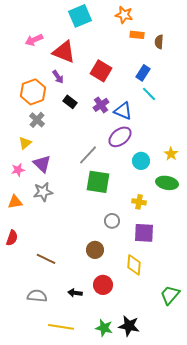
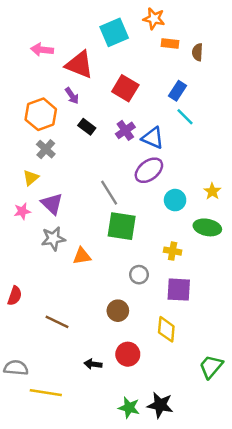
cyan square: (80, 16) -> (114, 32), moved
pink arrow: (34, 40) -> (42, 50), turned 30
gray line: (88, 155) -> (109, 193), turned -75
orange triangle: (15, 202) -> (82, 256), moved
gray semicircle: (37, 296) -> (16, 368), moved
yellow line: (61, 327) -> (46, 393), moved

